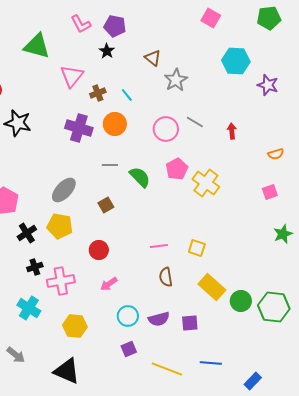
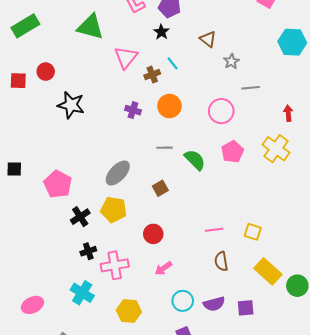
gray star: (176, 80) -> (231, 61), size x0.7
cyan line: (127, 95) -> (173, 63), moved
gray line: (195, 122) -> (251, 88), moved, turned -36
purple cross: (79, 128) -> (133, 110), size x0.6
yellow cross: (206, 183) -> (276, 149), moved

